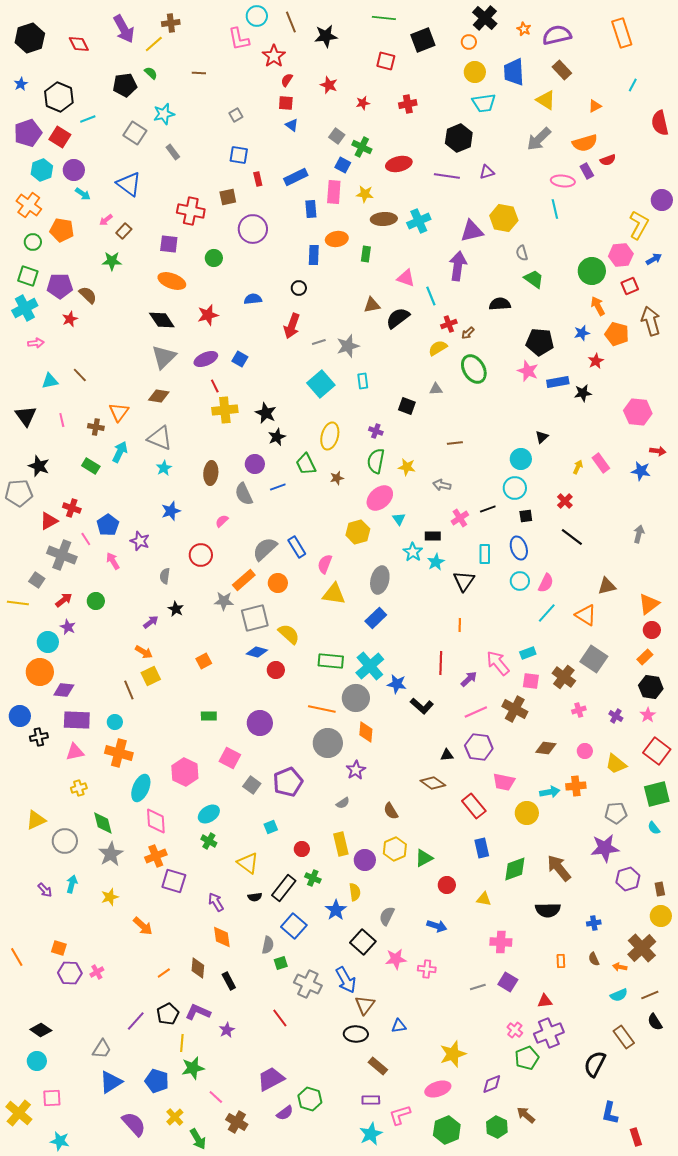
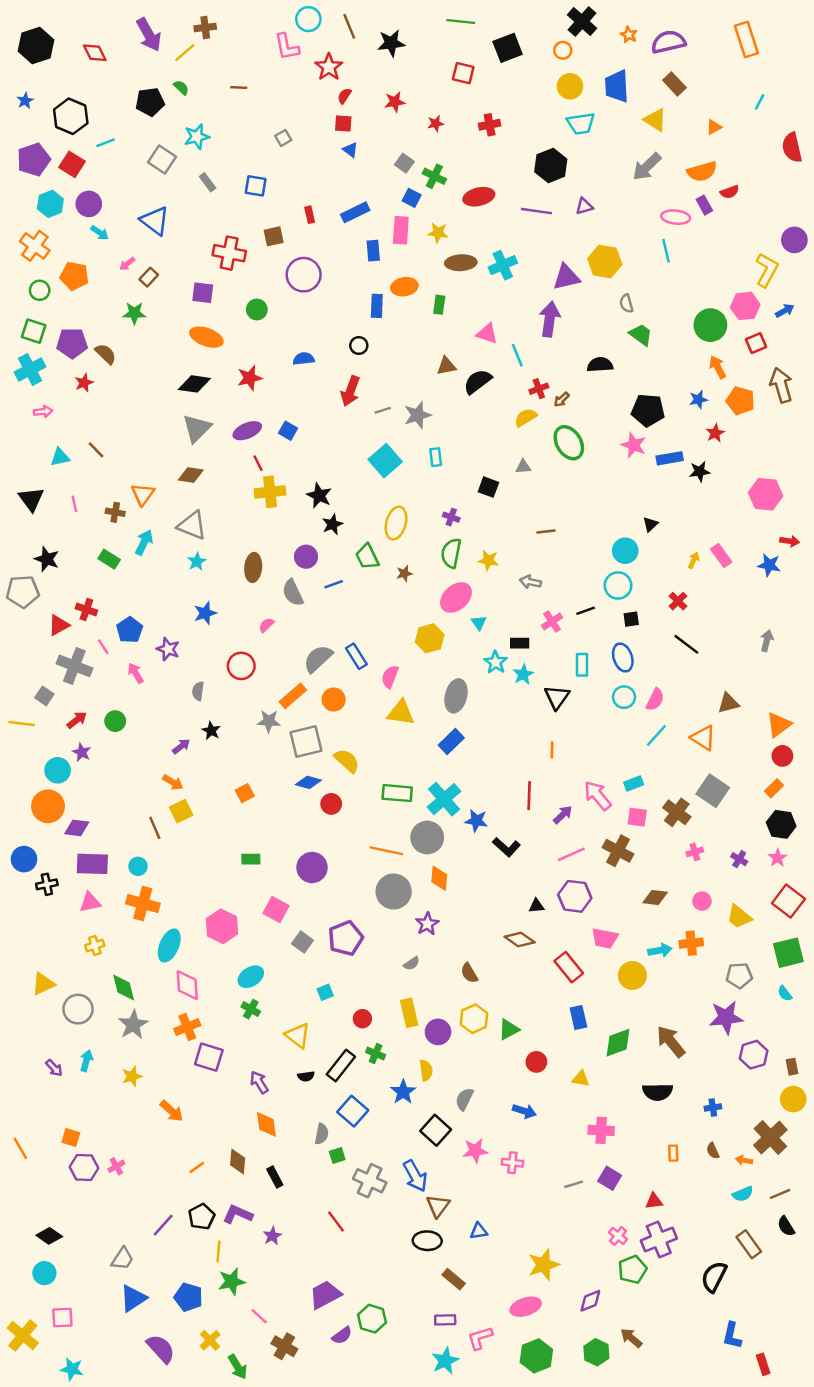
red star: (329, 85) -> (395, 102), turned -30
blue square: (239, 155) -> (256, 186), moved
black diamond: (162, 320) -> (194, 384), turned -48

